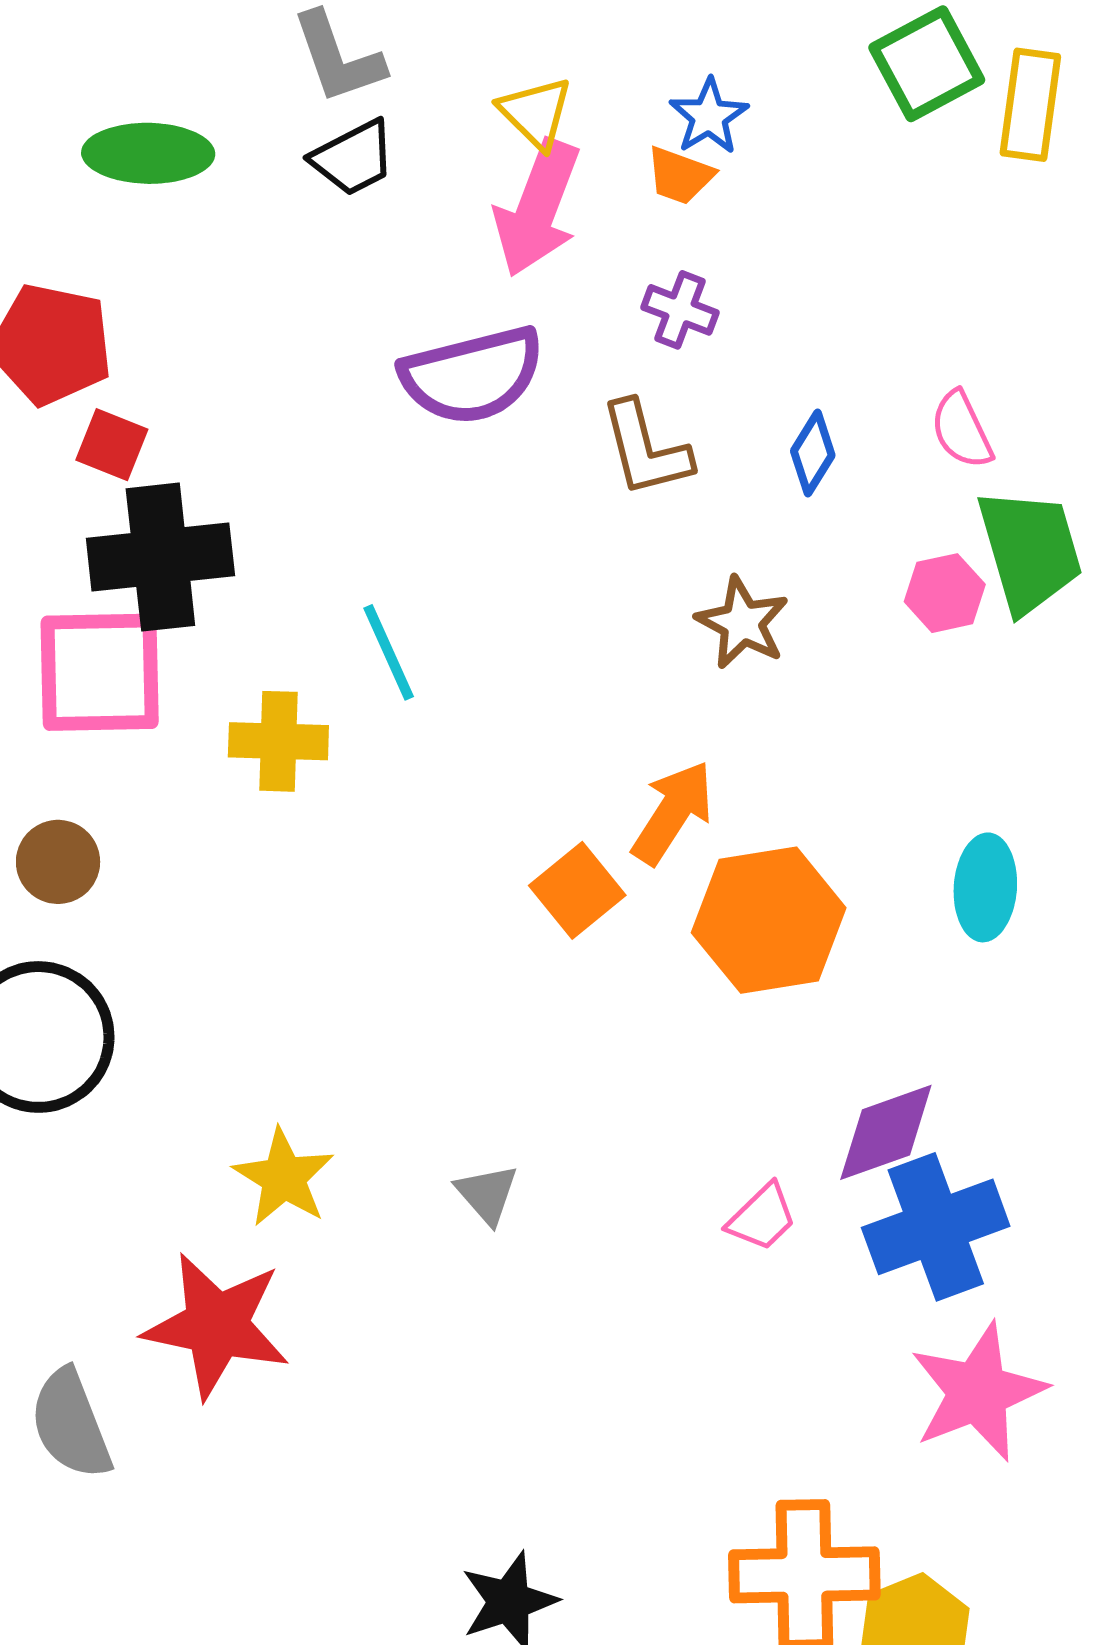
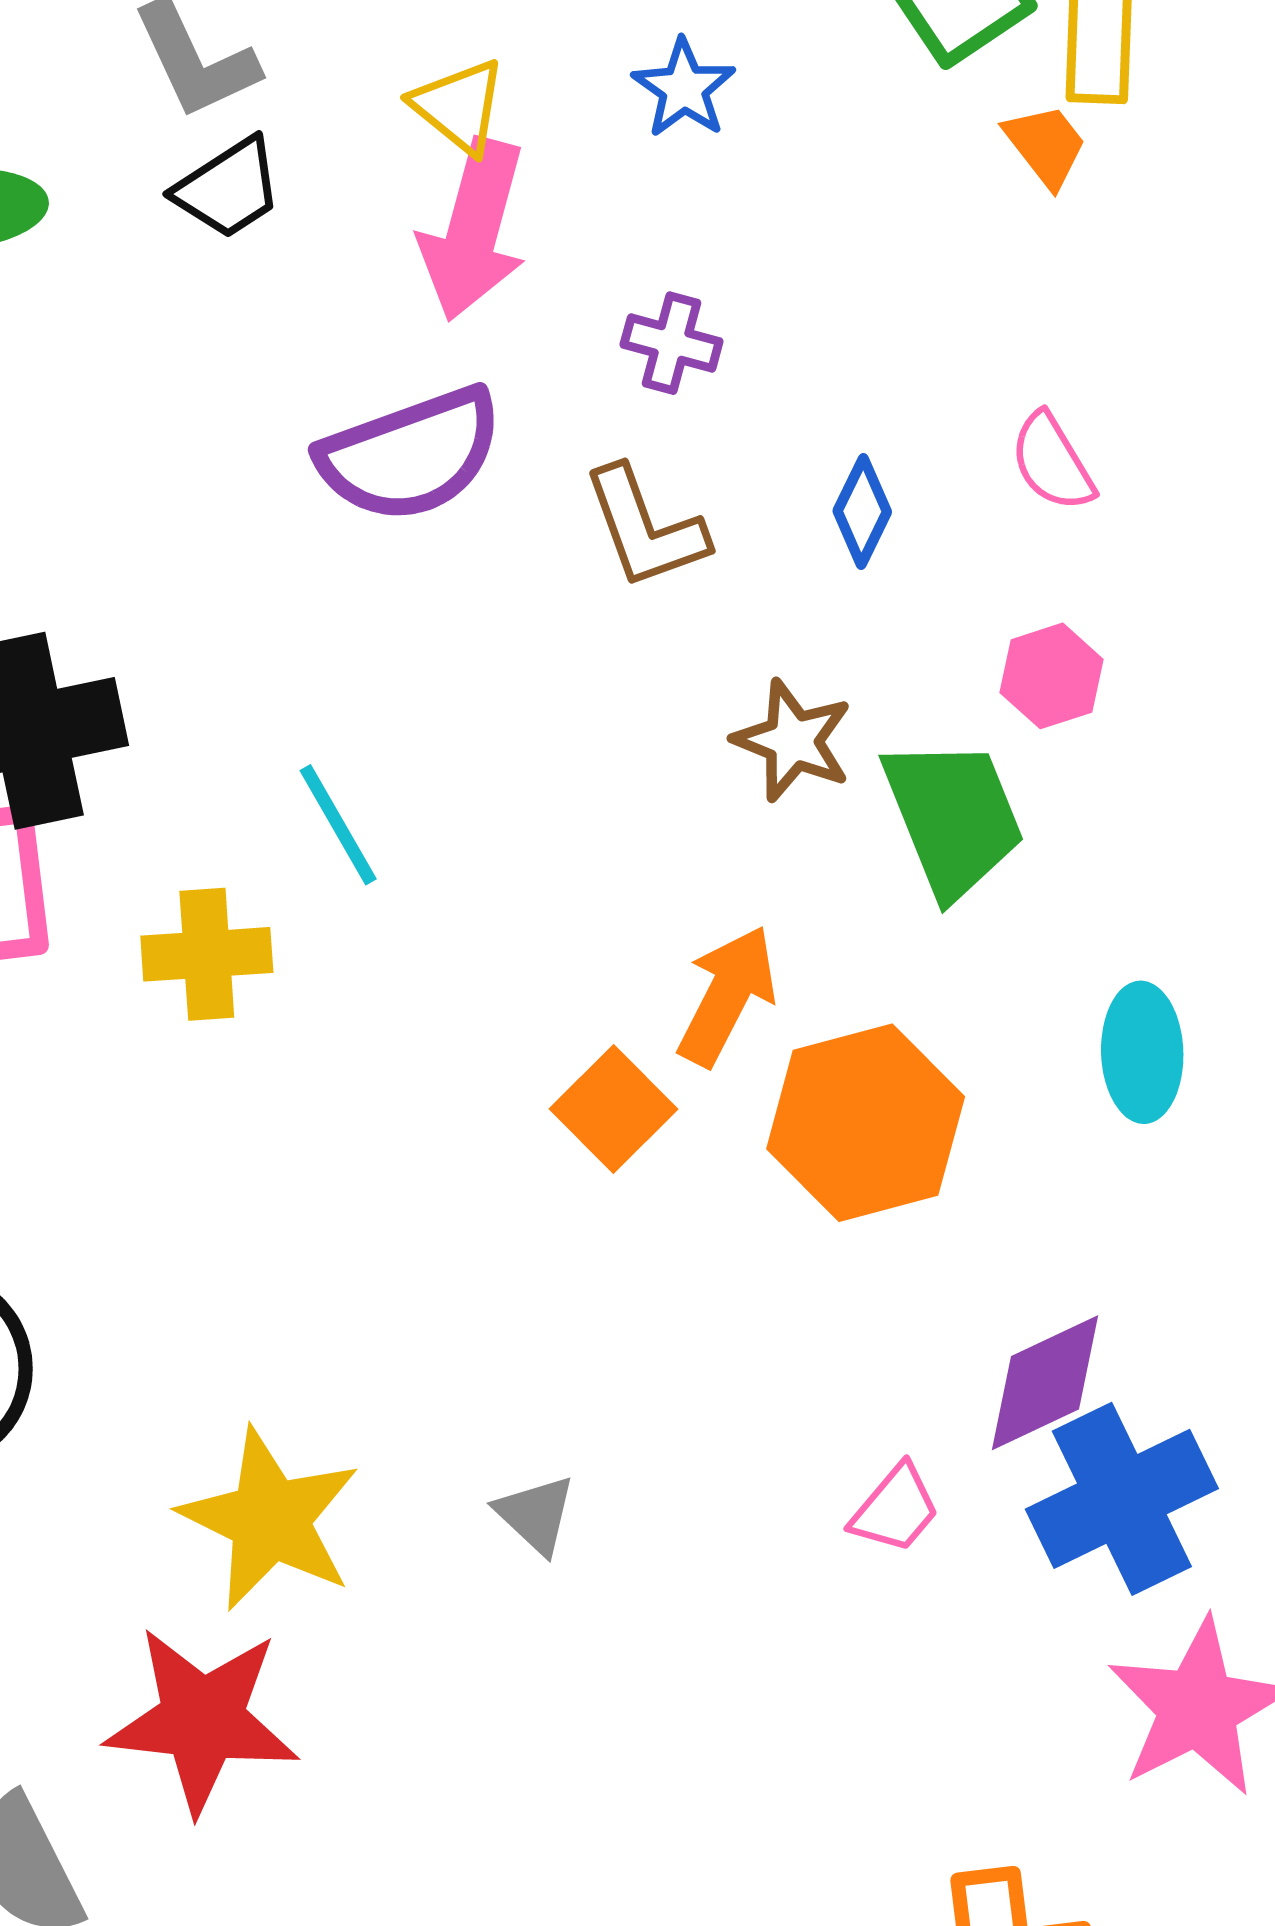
orange trapezoid: (680, 176) -> (1046, 146), moved, turned -142
green trapezoid: (1030, 551) -> (953, 817), moved
yellow star: (284, 1178) -> (270, 1519), size x1.4

